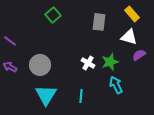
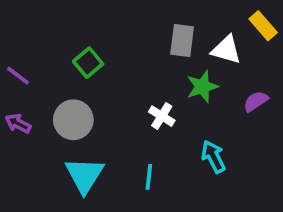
yellow rectangle: (132, 14) -> (263, 26), moved
green square: (53, 15) -> (88, 63), moved
white triangle: (129, 37) -> (226, 50), moved
green star: (110, 62) -> (202, 87), moved

